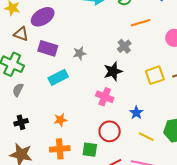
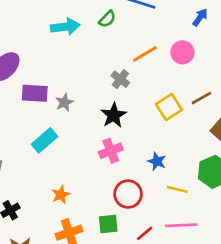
orange line: (141, 23) -> (145, 54), moved
purple rectangle: (48, 48) -> (35, 93), moved
pink cross: (105, 97) -> (111, 151), turned -30

